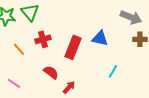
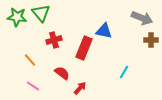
blue triangle: (100, 38) -> (104, 31), moved
orange line: (19, 49) -> (30, 60), moved
pink line: (14, 83) -> (33, 86), moved

